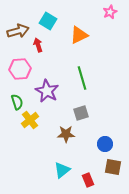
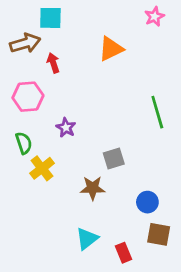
cyan square: (48, 21) -> (50, 18), moved, turned -30
green line: (82, 78) -> (157, 112), moved
purple star: (47, 91) -> (66, 128), size x0.6

